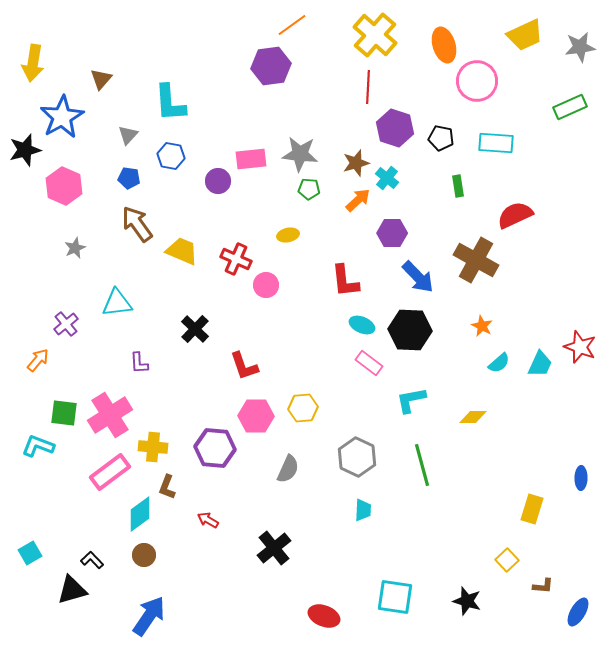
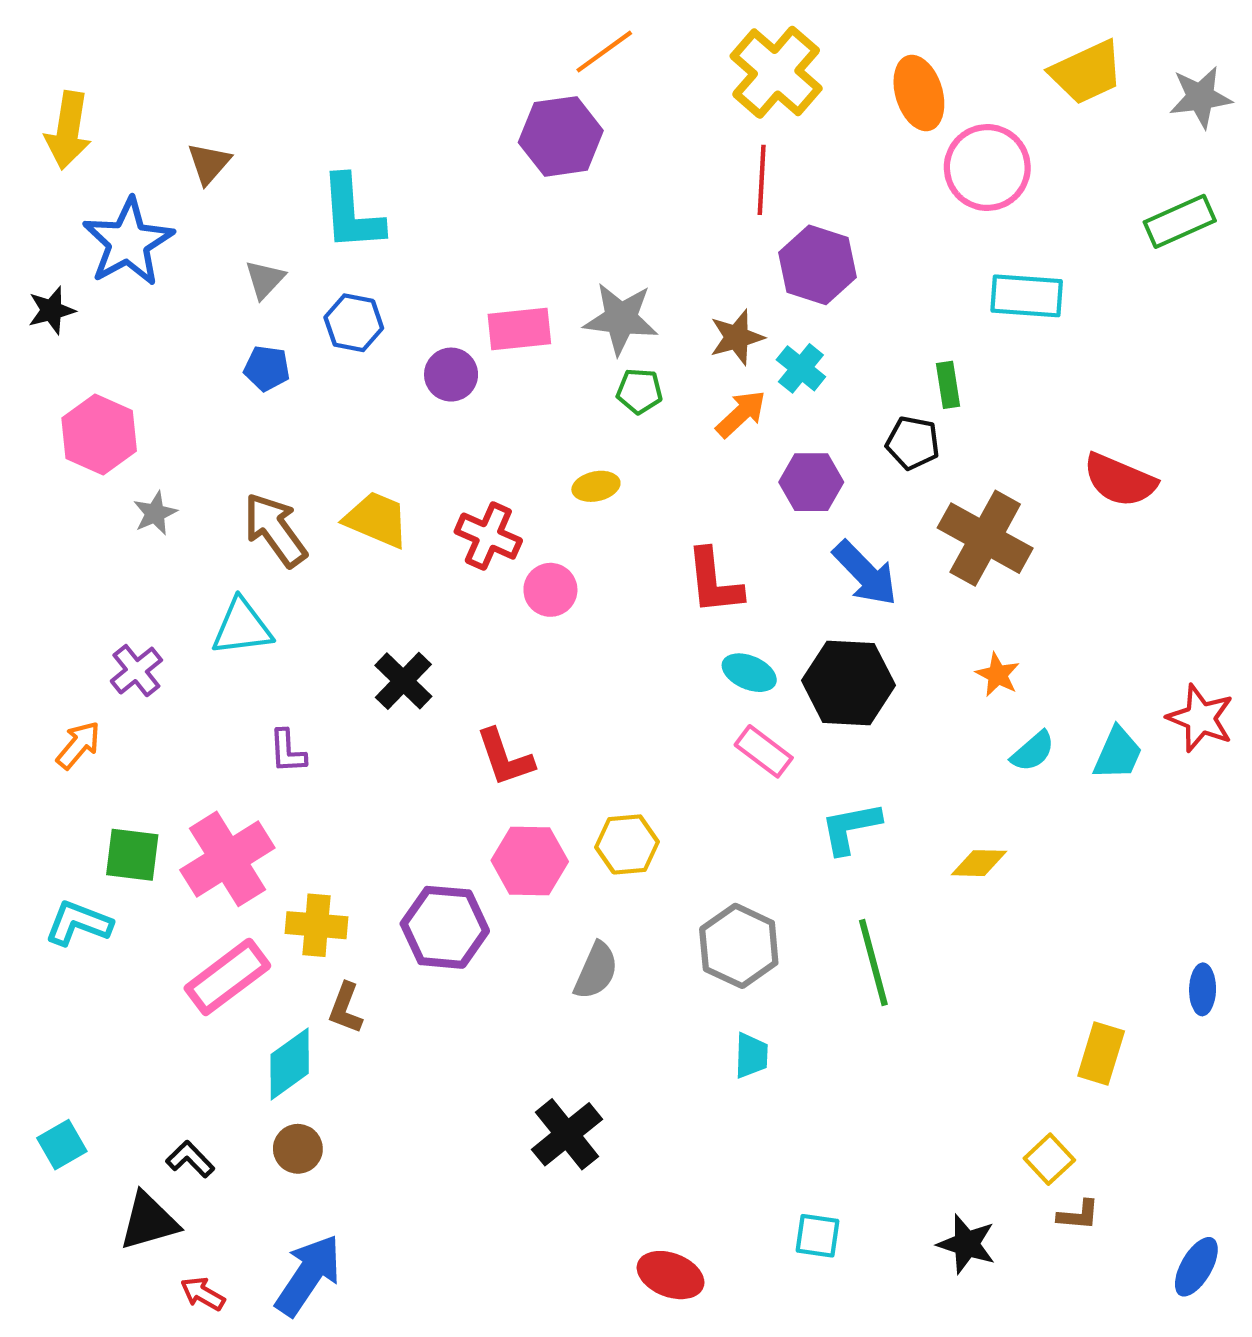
black pentagon: (441, 138) -> (913, 443), moved
black star: (25, 150) -> (52, 310), size x0.7
pink hexagon: (64, 186) -> (99, 435), moved
red semicircle: (515, 215) -> (1120, 480), moved, turned -132
brown arrow: (137, 224) -> (275, 530), moved
red arrow: (208, 520) -> (203, 1294), moved
brown L-shape: (543, 586) -> (1078, 1215), moved
cyan square: (395, 597) -> (817, 1236), size x0.6

